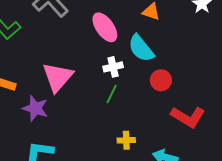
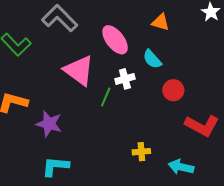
cyan semicircle: (141, 48) -> (152, 59), size x0.7
pink triangle: (58, 77) -> (79, 71), moved, turned -32
green line: (112, 94) -> (106, 97), moved

